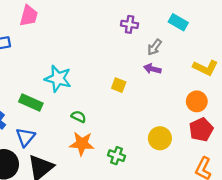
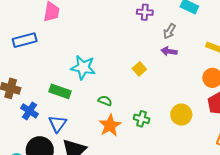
yellow square: (119, 85) -> (139, 69), turned 32
orange star: (82, 144) -> (110, 125), turned -30
green cross: (117, 156) -> (142, 119), moved

